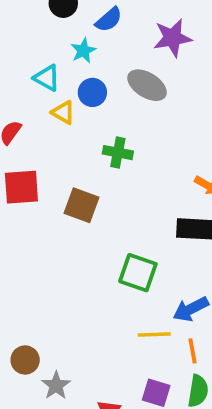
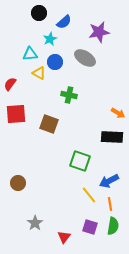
cyan triangle: (47, 78) -> (30, 54), turned -35
yellow line: (154, 335) -> (89, 195), turned 54
brown circle: (25, 360) -> (18, 183), moved

